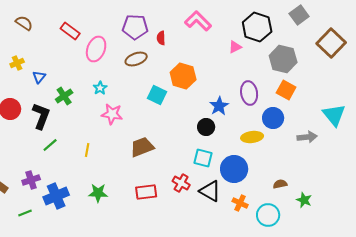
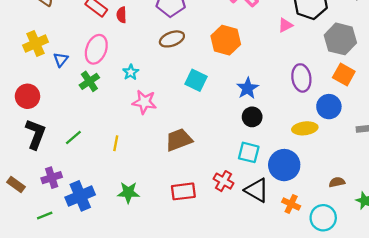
red semicircle: (161, 38) -> (121, 15), moved
pink ellipse: (96, 49) -> (96, 49), moved
yellow cross: (17, 63) -> (36, 44), size x1.5
orange hexagon: (183, 76) -> (226, 40), moved
blue star: (219, 106) -> (248, 88), moved
black L-shape: (41, 116) -> (36, 134), moved

